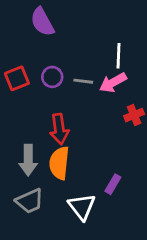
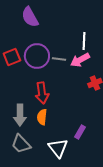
purple circle: (52, 77) -> (37, 56), size x1.6
orange semicircle: (59, 163) -> (42, 117), size x0.7
gray trapezoid: (30, 201) -> (21, 144), turned 70

